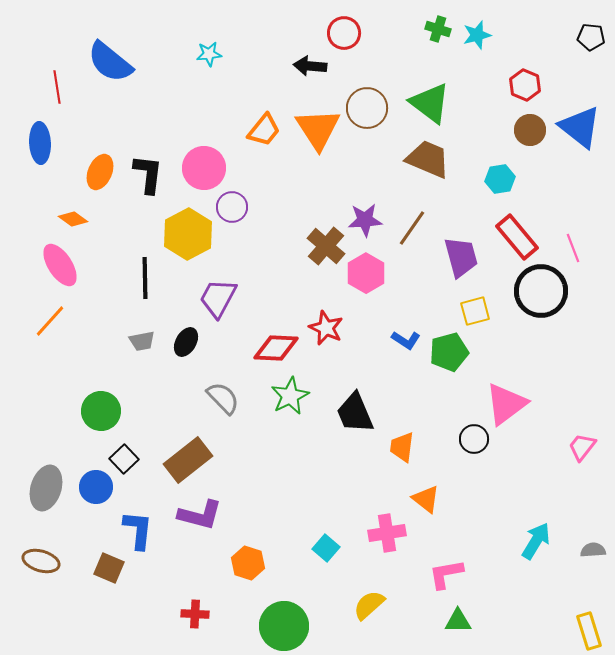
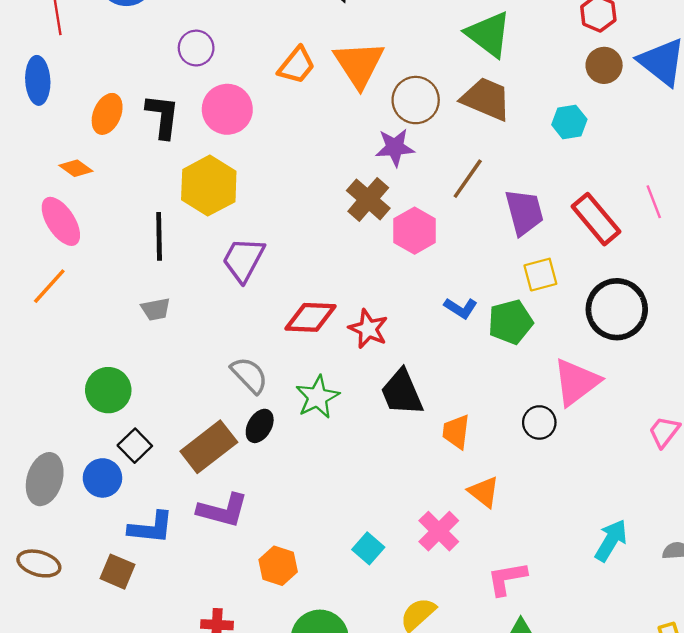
brown circle: (367, 108) -> (416, 100), moved
purple circle: (232, 207) -> (196, 48), moved
purple star: (365, 220) -> (395, 147), moved
red rectangle: (517, 237) -> (596, 219), moved
black circle: (541, 291) -> (617, 309), moved
red star: (326, 328) -> (368, 329), moved
black ellipse: (186, 342) -> (260, 426), moved
green star: (290, 396) -> (317, 397), moved
blue L-shape: (138, 530) -> (151, 528), turned 90
pink cross: (387, 533) -> (439, 531), turned -36

